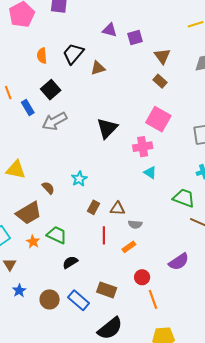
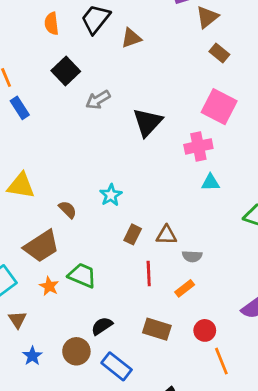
brown triangle: (162, 56) -> (207, 17), moved, turned 30
blue rectangle: (28, 108) -> (20, 108), moved
gray arrow: (55, 121) -> (98, 100), moved, size x0.7
cyan triangle: (150, 173) -> (210, 182), turned -32
black semicircle: (70, 262) -> (102, 326), moved
brown rectangle: (107, 290) -> (157, 329), moved
brown circle: (50, 299) -> (76, 351), moved

